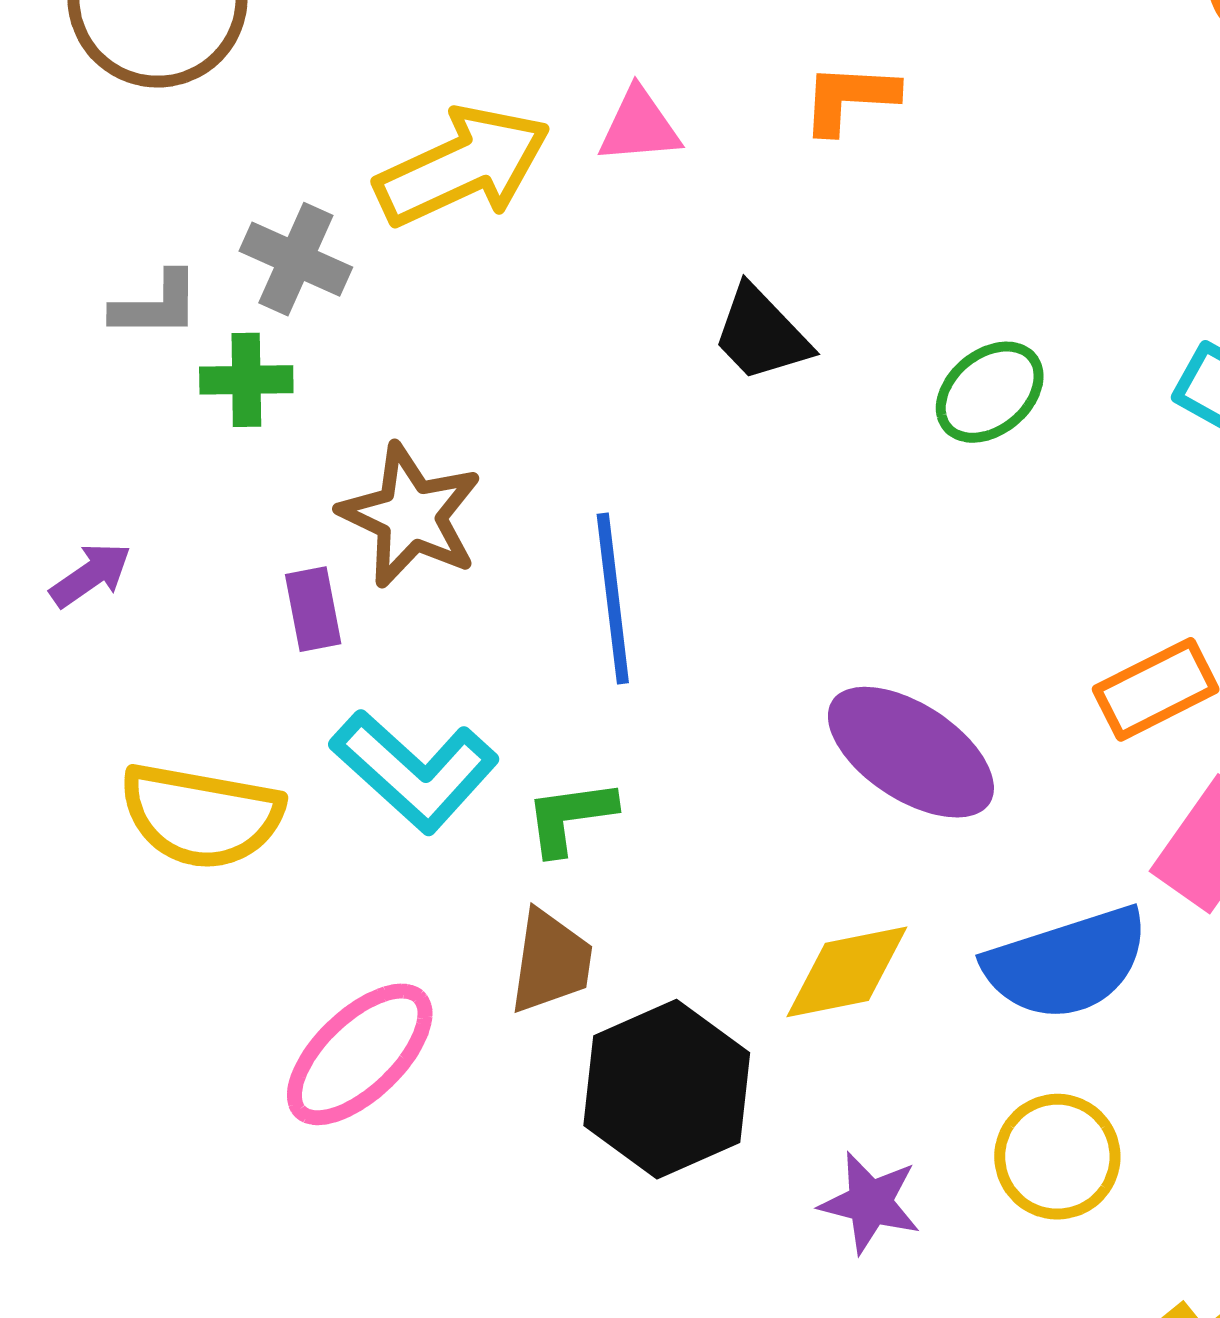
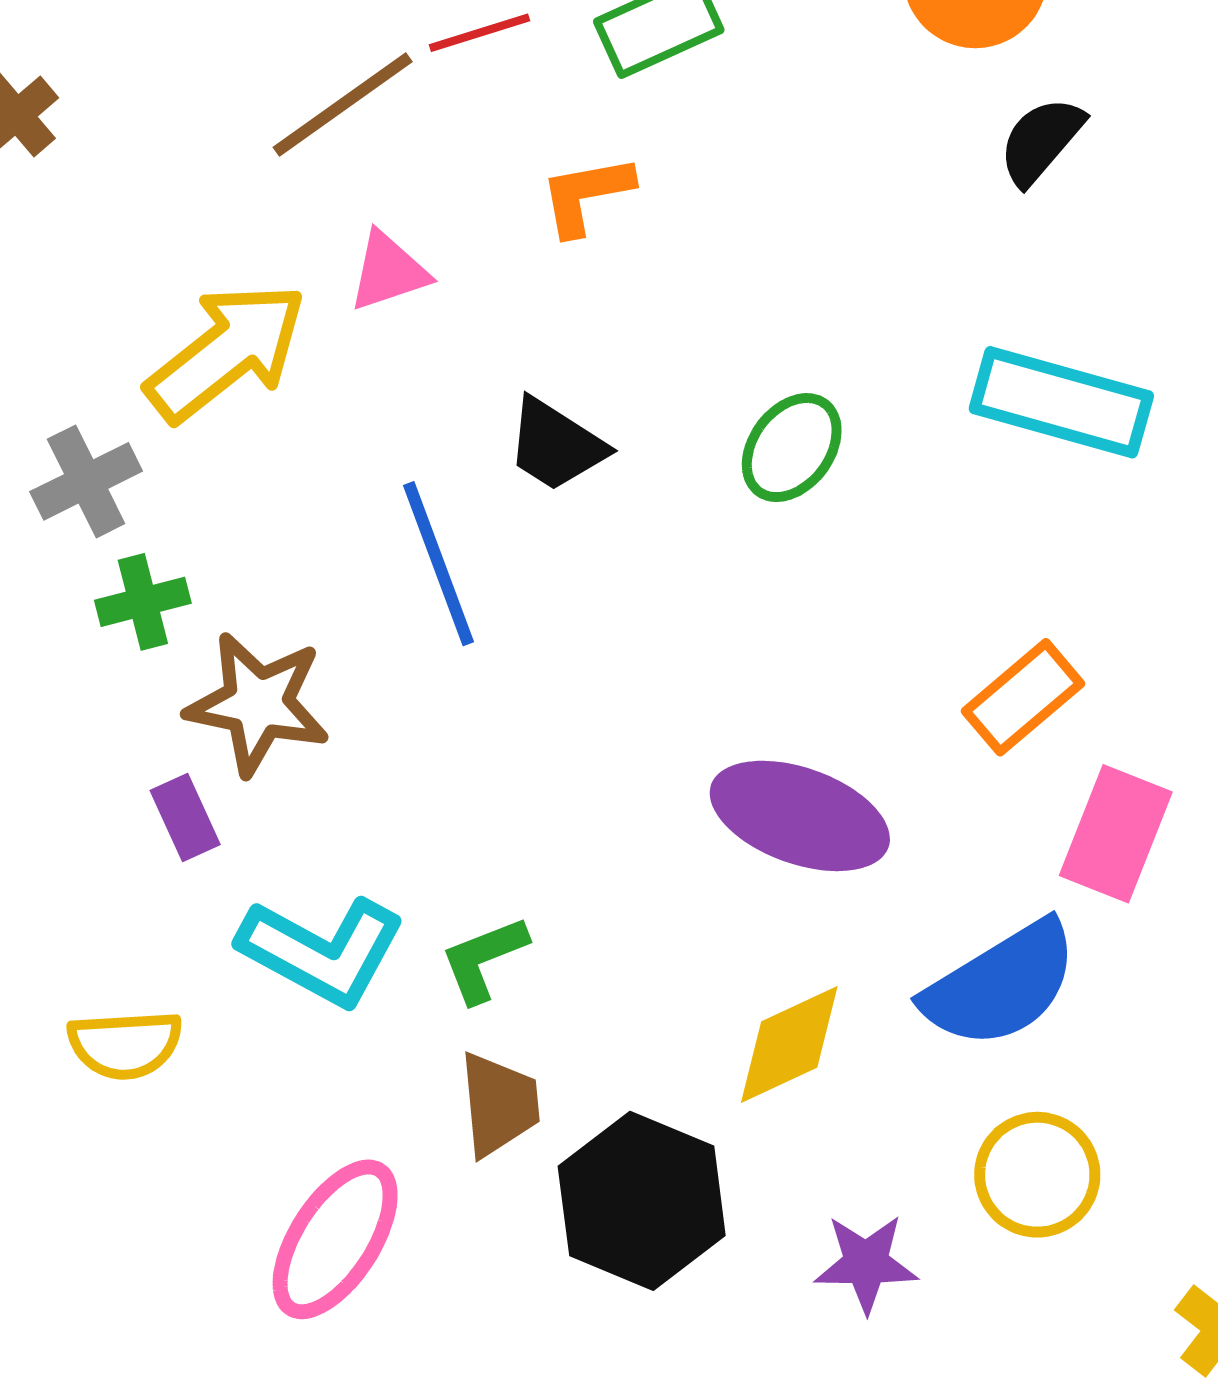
gray cross: (296, 259) -> (86, 481), turned -37
green cross: (246, 380) -> (143, 602), moved
blue line: (613, 599) -> (438, 564), moved
yellow semicircle: (201, 816) -> (125, 1045), size x0.7

